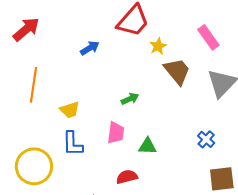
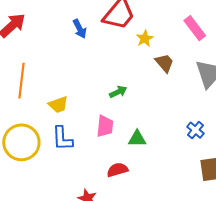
blue arrow: (90, 48) -> (80, 29), moved, turned 96
brown trapezoid: (177, 71) -> (164, 63), size x0.7
yellow circle: (34, 166) -> (21, 142), moved

